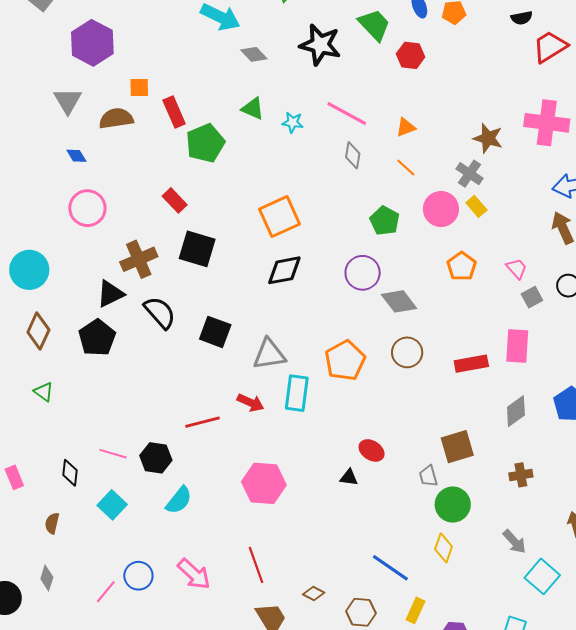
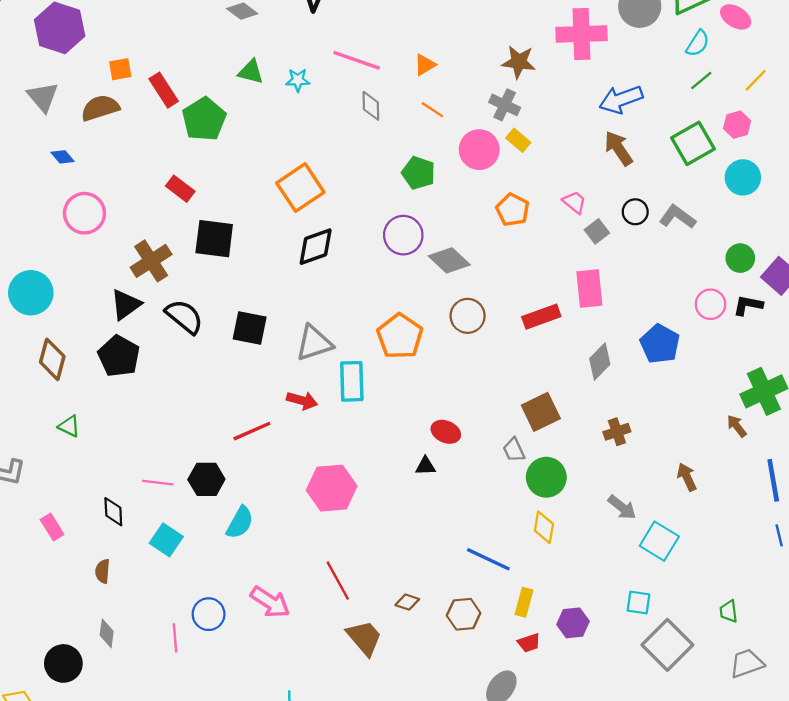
pink line: (106, 592) -> (175, 638), turned -35

